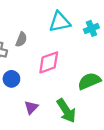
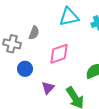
purple triangle: (31, 107) -> (48, 88), moved

